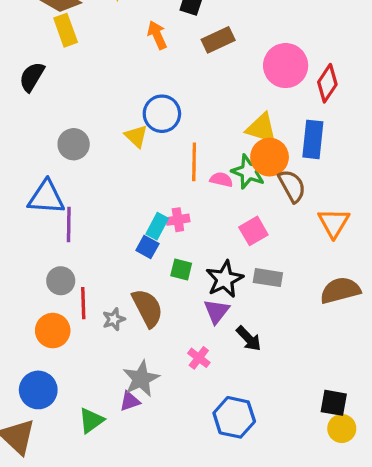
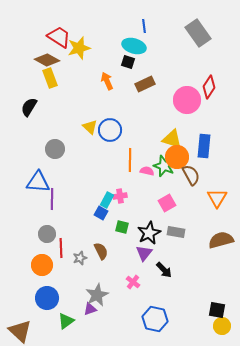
red diamond: (327, 83) -> (209, 87), moved
yellow triangle: (136, 136) -> (90, 127), moved
brown semicircle: (147, 308) -> (101, 251), size x0.7
blue circle: (38, 390) -> (47, 298), moved

